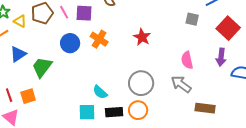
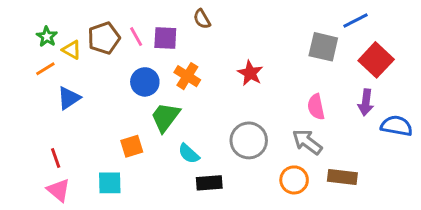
gray square: (192, 19) -> (323, 47), size x1.5
green trapezoid: (42, 67) -> (165, 117), moved
orange square: (28, 96) -> (132, 146), moved
orange circle: (138, 110) -> (294, 180), moved
cyan square: (87, 112) -> (110, 183), moved

